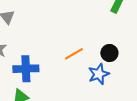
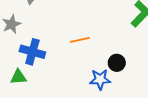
orange line: (74, 54) -> (80, 40), moved

